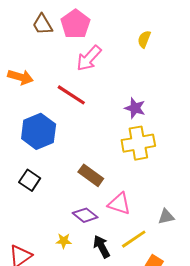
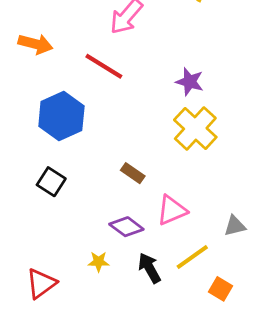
yellow cross: (138, 143) -> (195, 128), turned -36
brown rectangle: (91, 175) -> (133, 173), size x0.7
pink triangle: (119, 204) -> (172, 210), turned -40

